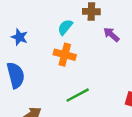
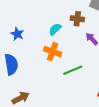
green line: (78, 95) -> (73, 70), moved

